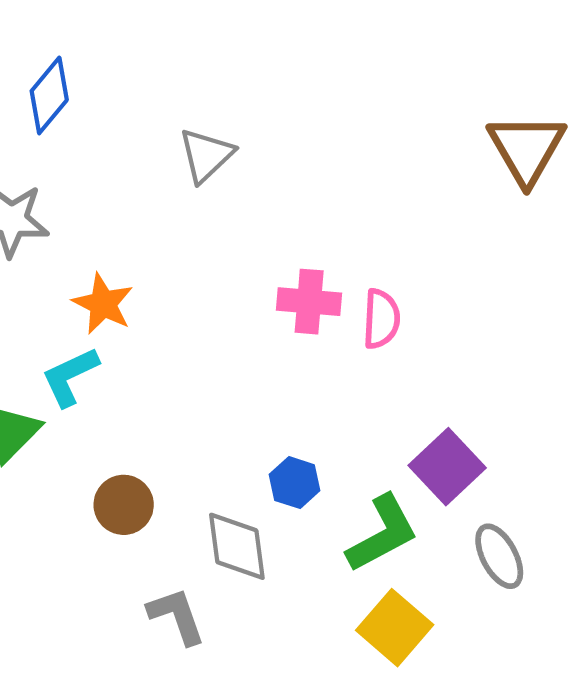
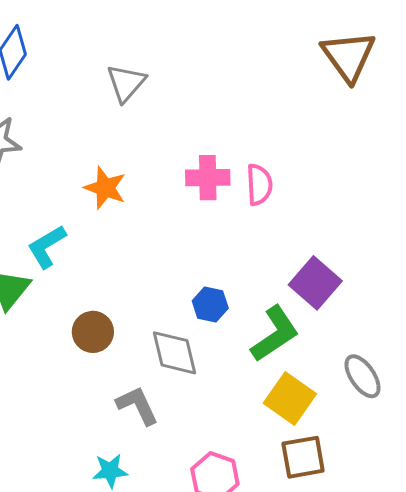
orange star: (103, 304) -> (105, 188), moved
gray ellipse: (499, 556) -> (363, 376), moved

